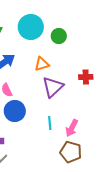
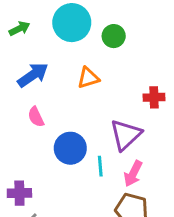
purple triangle: (53, 87) -> (126, 135), moved
blue circle: (15, 111) -> (70, 148), moved

